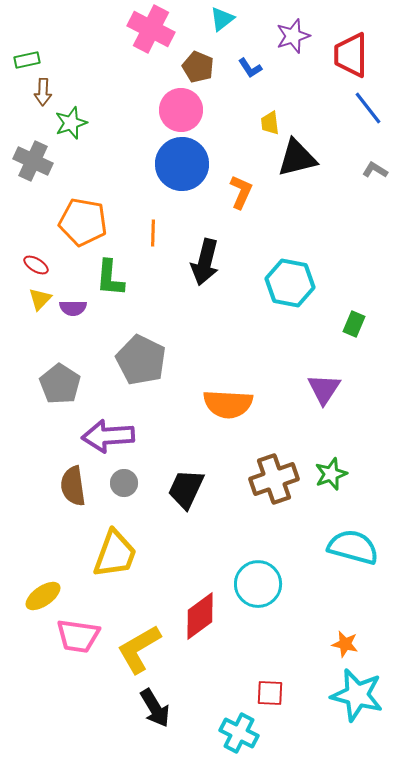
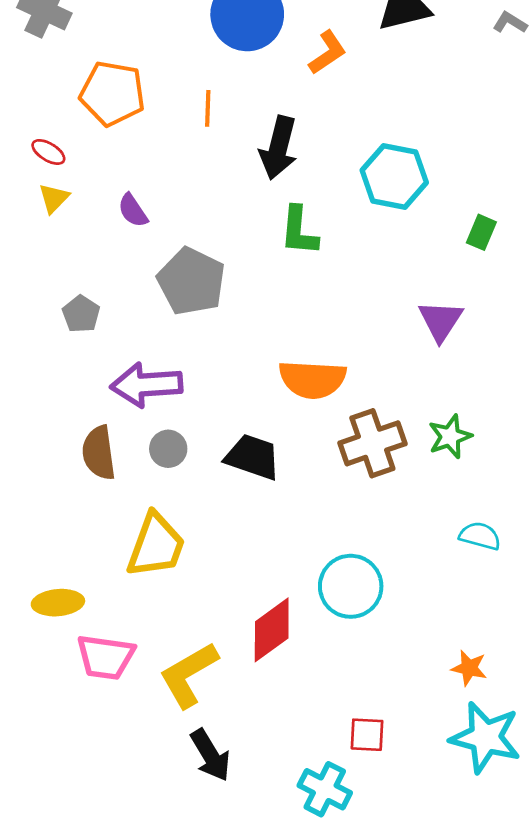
orange L-shape: (241, 192) -> (328, 53), turned 32
green L-shape: (110, 278) -> (299, 231), moved
purple semicircle: (73, 308) -> (133, 211), moved, turned 56
gray pentagon: (60, 384) -> (81, 314), size x0.7
orange semicircle: (228, 404) -> (313, 379), moved
black trapezoid: (186, 489) -> (253, 457), turned 84
cyan semicircle: (353, 547) -> (480, 536), size x0.6
yellow ellipse: (43, 596) -> (58, 603), turned 30

